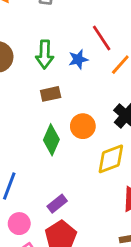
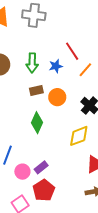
orange circle: (83, 126) -> (57, 97), moved
pink circle: (19, 224) -> (22, 172), moved

